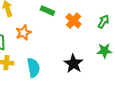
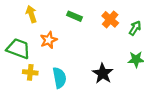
orange cross: (73, 21) -> (110, 19), moved

